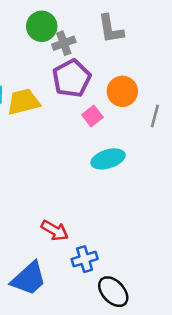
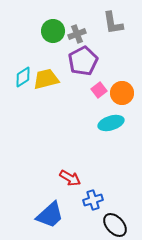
green circle: (42, 26) -> (53, 31), moved
orange circle: (122, 91) -> (122, 93), moved

